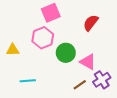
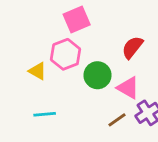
red semicircle: (91, 23) -> (132, 47), moved
yellow triangle: (13, 50) -> (38, 71), moved, turned 32

